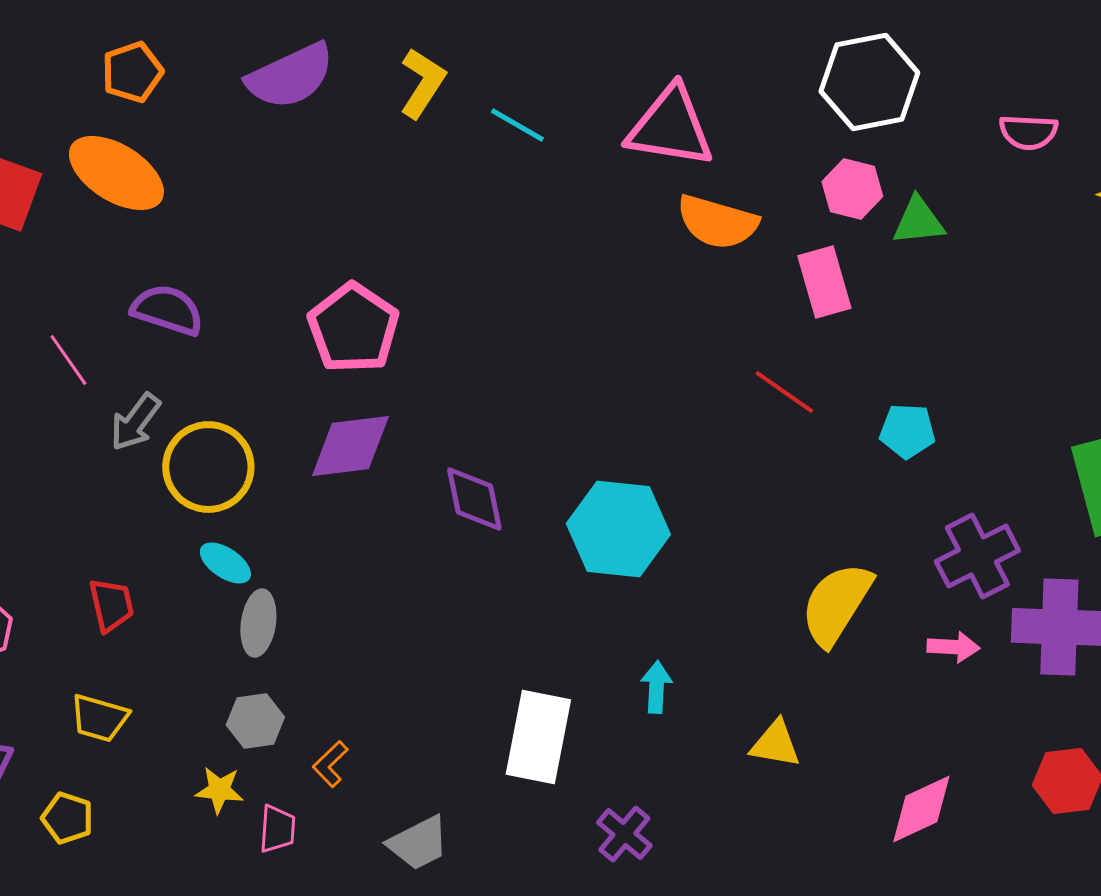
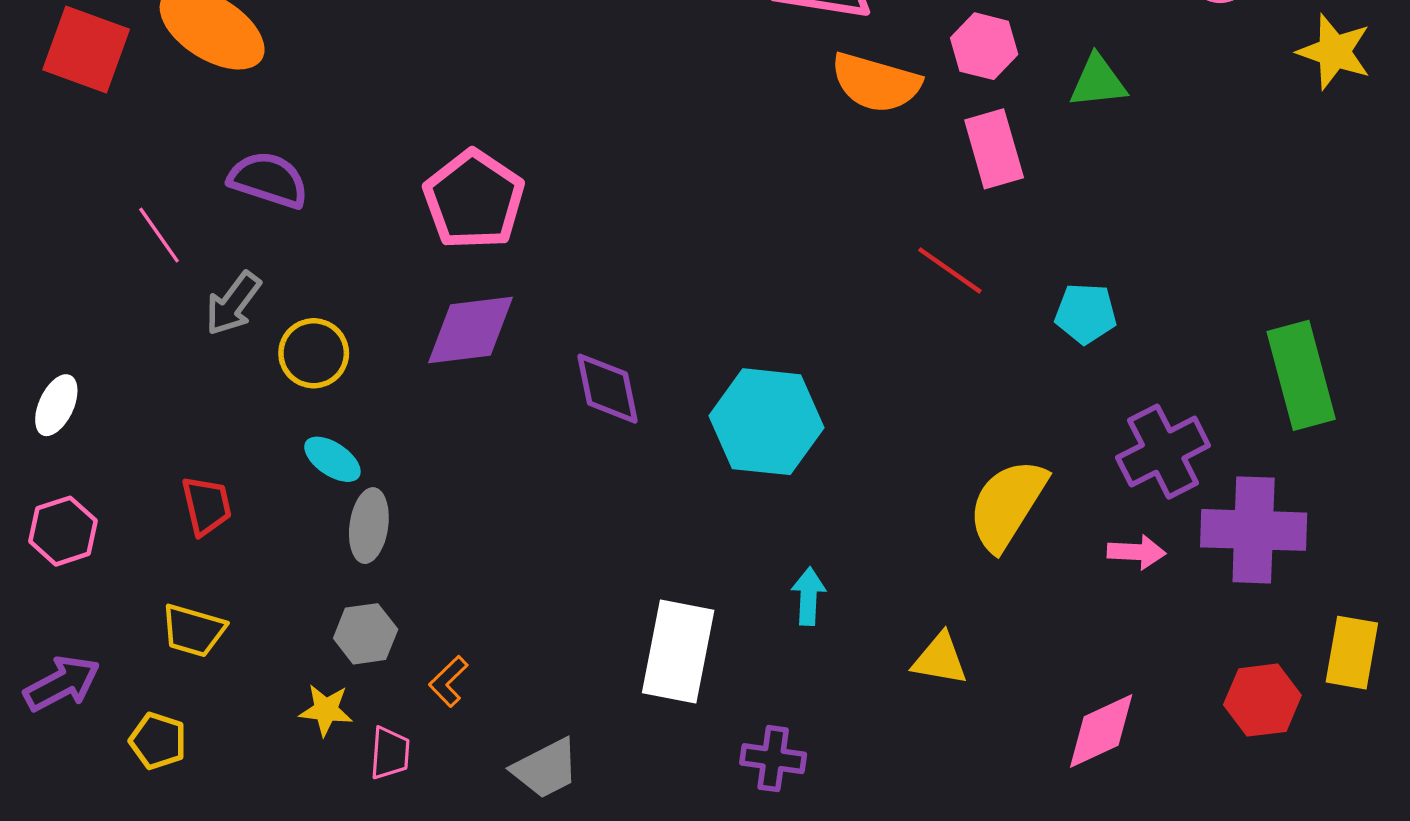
pink hexagon: (852, 189) -> (984, 46), moved
yellow circle: (208, 467) -> (314, 353), size x0.7
purple cross: (624, 834) -> (773, 759), turned -32

